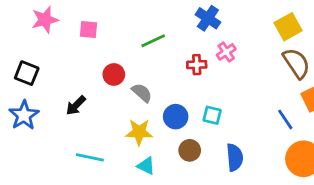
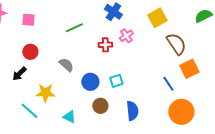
yellow square: (288, 27) -> (157, 18), moved
red circle: (114, 74) -> (30, 52), moved
cyan square: (212, 115) -> (116, 81), turned -32
yellow star: (139, 132) -> (45, 93), moved
cyan line: (90, 157) -> (29, 111), turned 30

